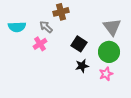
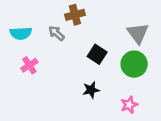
pink cross: (40, 44) -> (29, 65), moved
black star: (82, 66) -> (91, 90), moved
pink star: (106, 74) -> (129, 105), moved

